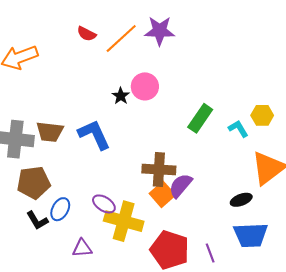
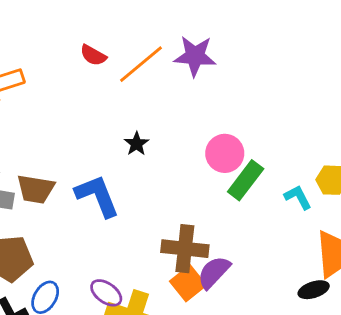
pink circle: (145, 86) -> (225, 153), moved
black ellipse: (241, 200) -> (314, 290), moved

